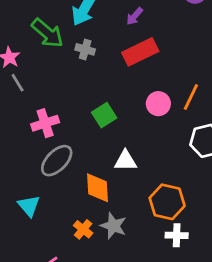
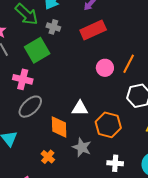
green square: (104, 115) -> (37, 50), moved, size x1.4
pink cross: (45, 123) -> (23, 79), turned 30
orange hexagon: (167, 202) -> (108, 125), moved
gray star: (113, 226) -> (82, 147), moved

